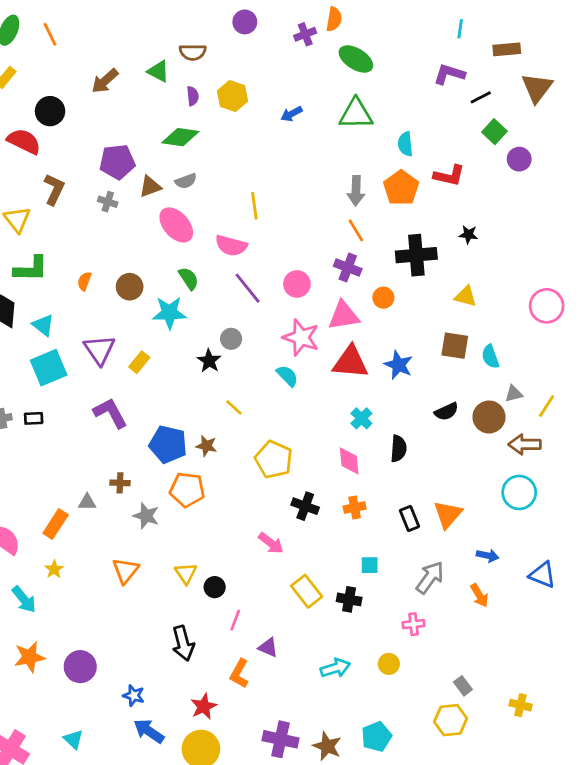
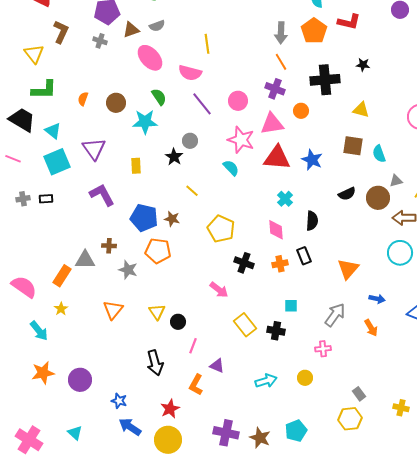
yellow rectangle: (139, 362) -> (136, 166), moved, turned -42
gray triangle: (87, 502) -> (85, 260), size x1.5
black rectangle: (409, 519) -> (304, 256), moved

